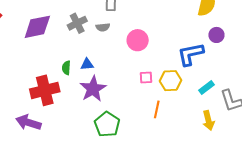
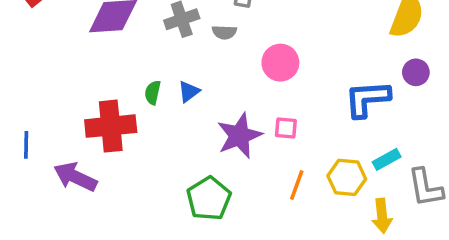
blue triangle: (87, 64) -> (189, 92), turned -40
yellow hexagon: (171, 81) -> (347, 177), moved
purple star: (93, 89) -> (239, 136), moved

